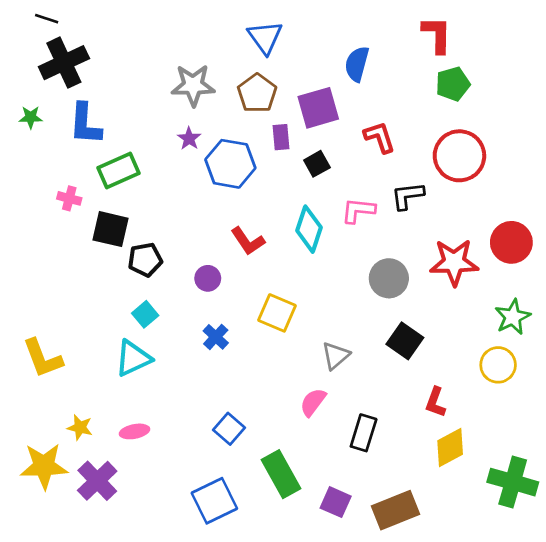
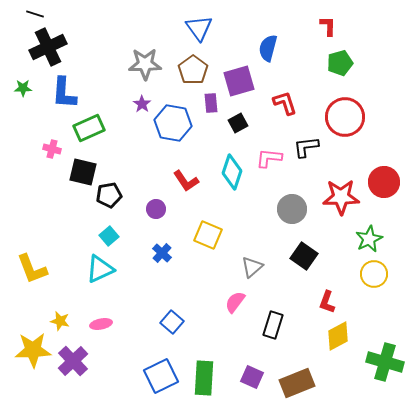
red L-shape: (437, 35) -> (328, 26), size x0.7
green star: (513, 317) -> (369, 239), moved
green rectangle: (281, 474) -> (204, 378), moved, turned 32

